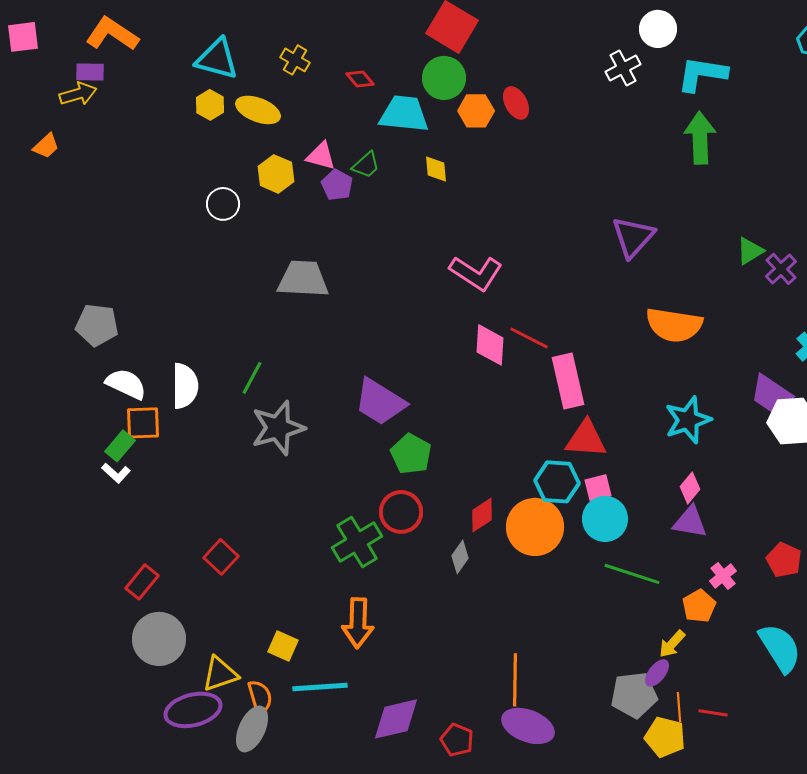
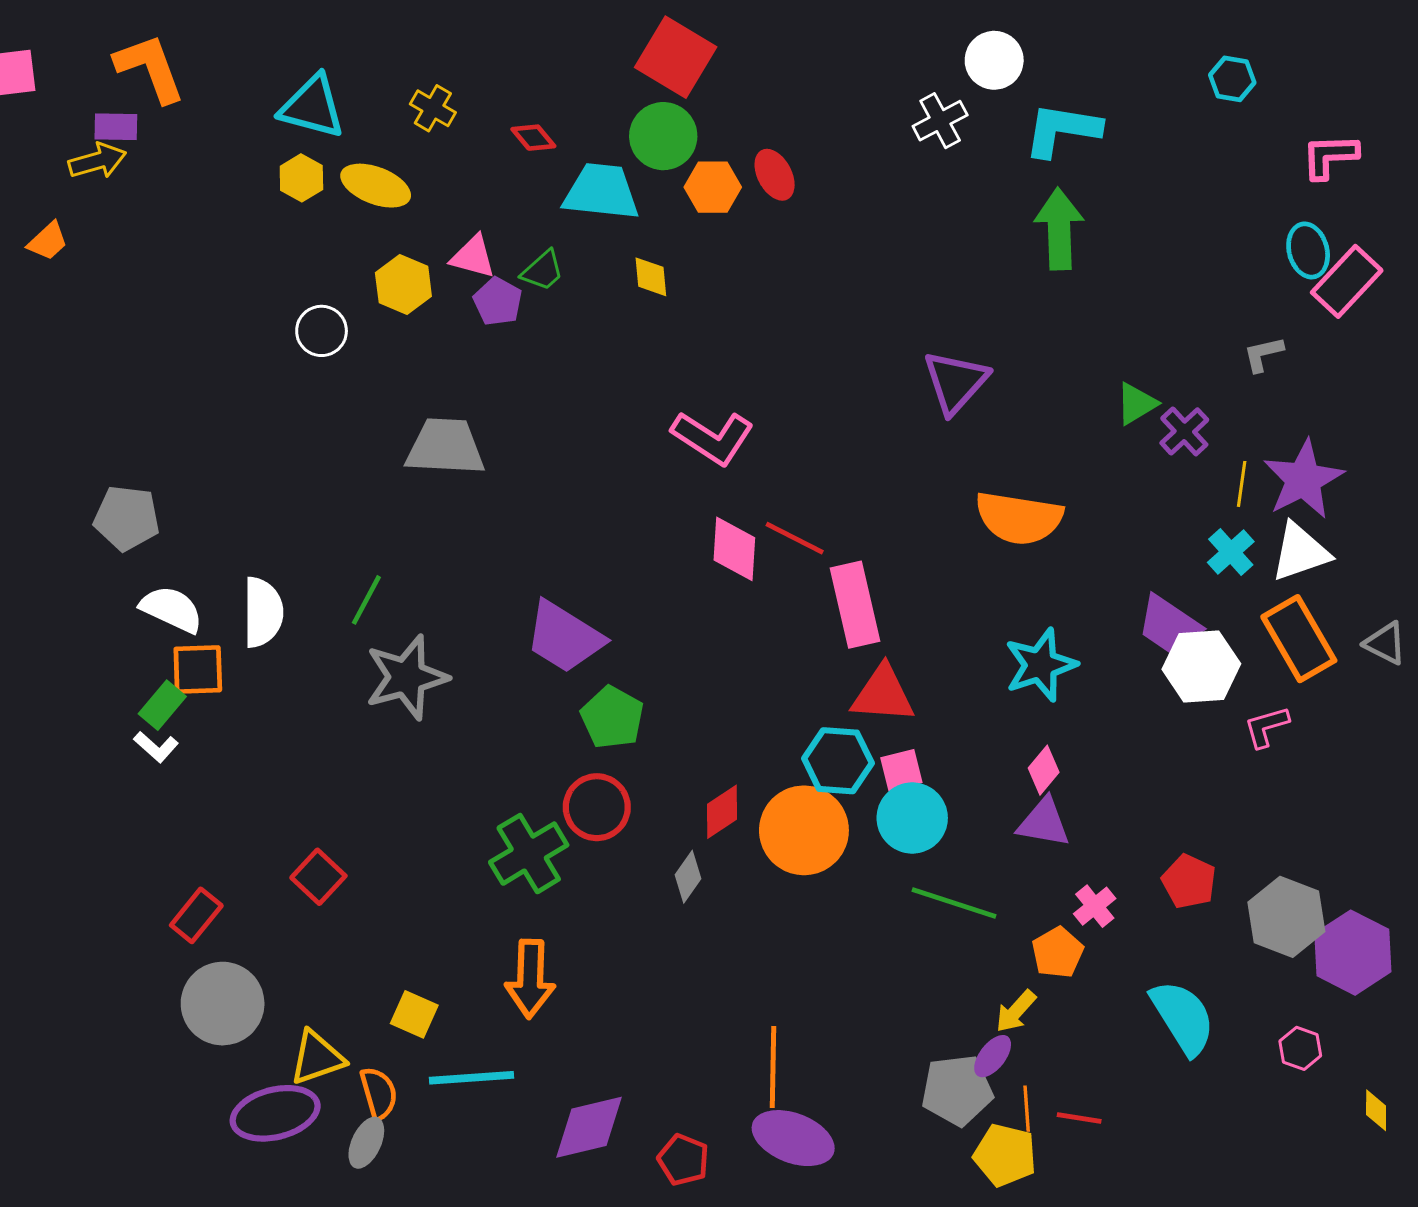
orange L-shape: (112, 34) -> (150, 68), turned 36
gray ellipse: (252, 729) -> (366, 1143), size x0.7

